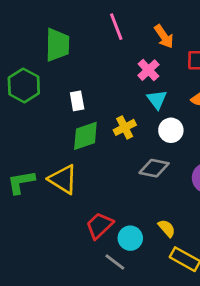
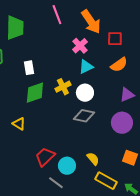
orange arrow: (164, 36) -> (91, 22), size x1.4
cyan triangle: (157, 99) -> (86, 67), turned 42
white circle: (171, 130) -> (85, 93), moved
yellow triangle: (63, 179) -> (19, 124), size x0.6

